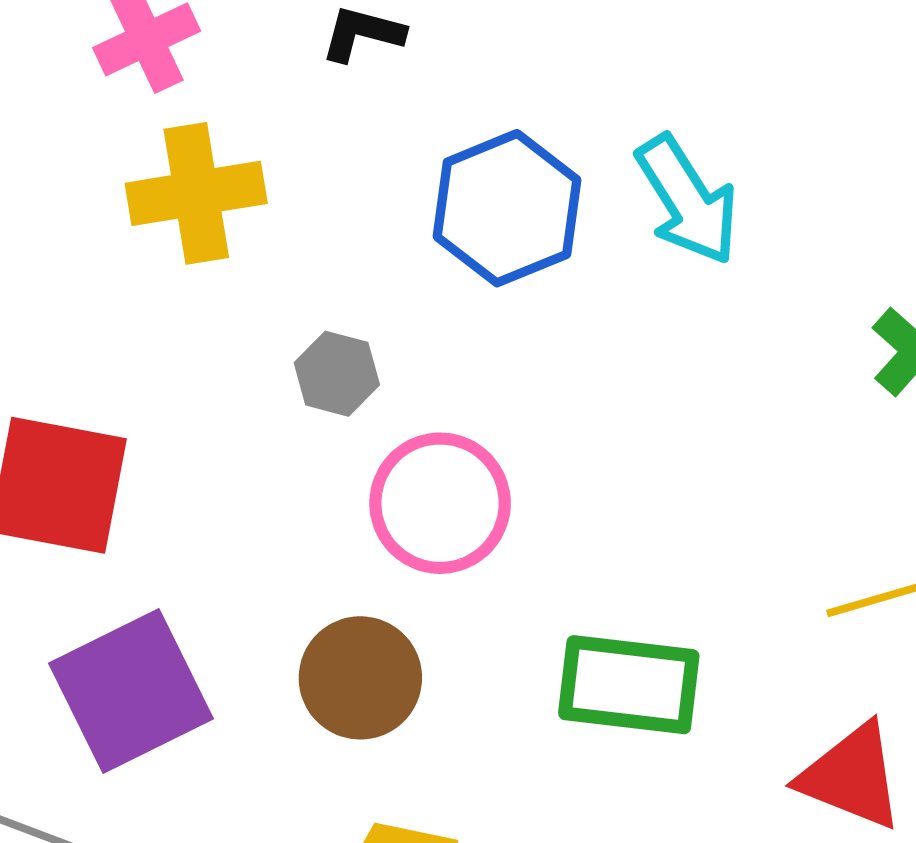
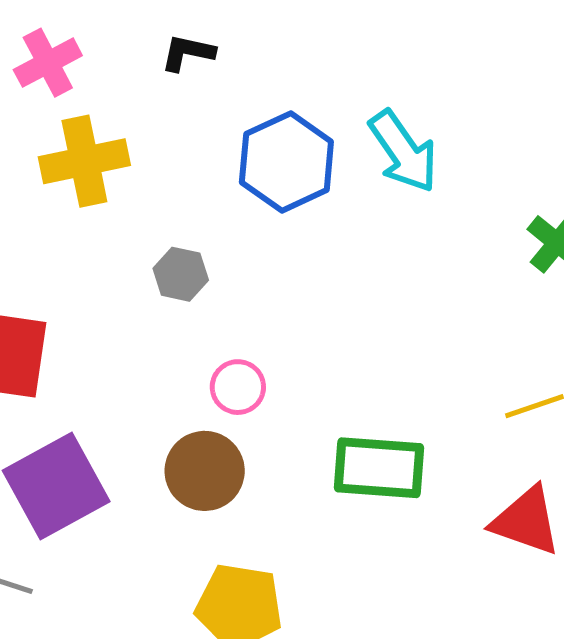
pink circle: (440, 503) -> (238, 387), moved, size x0.6

